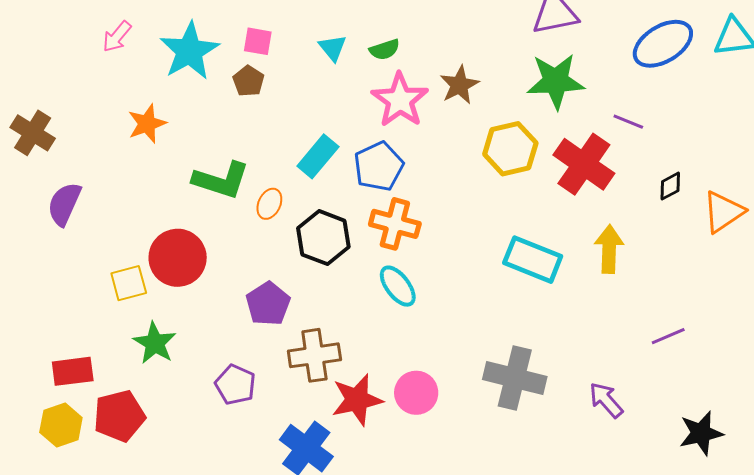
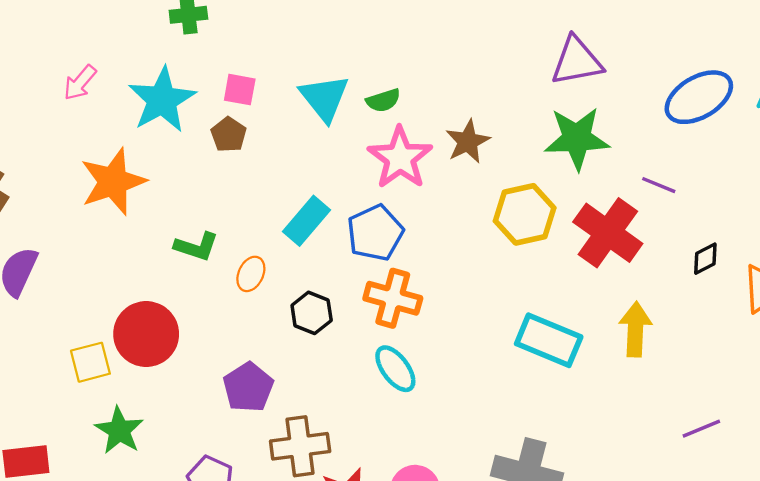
cyan triangle: (333, 48) -> (324, 98), size x1.6
orange star: (147, 124) -> (113, 182), size x1.5
green L-shape: (221, 180) -> (196, 247), size x0.7
black hexagon: (323, 238) -> (312, 313), size x0.7

